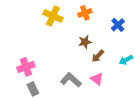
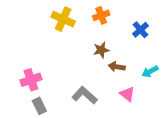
brown arrow: (98, 56) -> (117, 67), turned 56
pink triangle: (97, 79) -> (127, 94), moved

